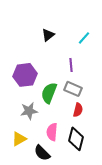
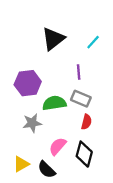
black triangle: (48, 35) -> (53, 39), size x1.6
green semicircle: (49, 93) -> (54, 103), turned 60
pink semicircle: (52, 132) -> (58, 146), turned 36
yellow triangle: (19, 139) -> (21, 164), moved

